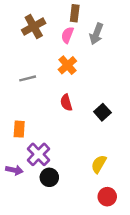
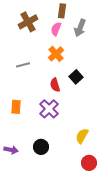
black square: (102, 112) -> (76, 77), moved
purple cross: (38, 154) -> (49, 109), moved
purple arrow: (14, 170) -> (11, 150), moved

